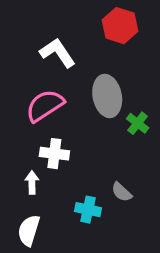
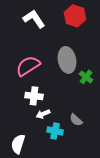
white L-shape: (58, 53) -> (34, 19), moved
white arrow: (32, 182) -> (43, 114), moved, turned -112

